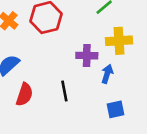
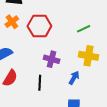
purple cross: (87, 56) -> (52, 59), moved

